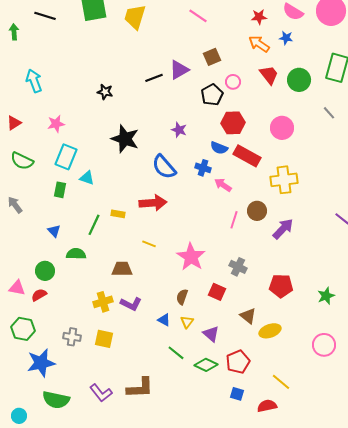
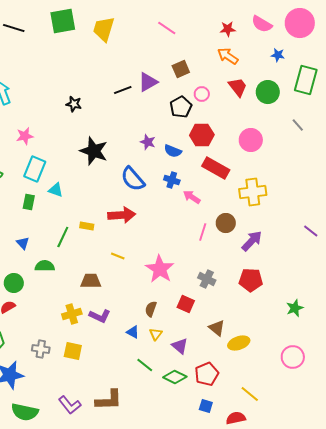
blue star: (286, 38) -> (278, 55), moved
blue semicircle: (219, 148) -> (173, 151), moved
red pentagon: (281, 286) -> (251, 280), moved

